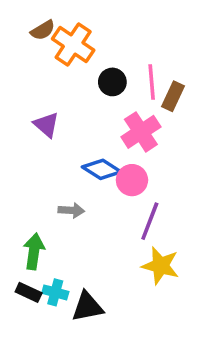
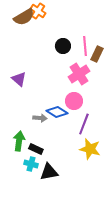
brown semicircle: (43, 30) -> (24, 17), size x1.5
orange cross: (73, 45) -> (38, 11), moved, size x0.7
purple triangle: (46, 125) -> (19, 79), moved
blue diamond: (102, 169) -> (57, 112), moved
black rectangle: (29, 292) -> (36, 149), moved

